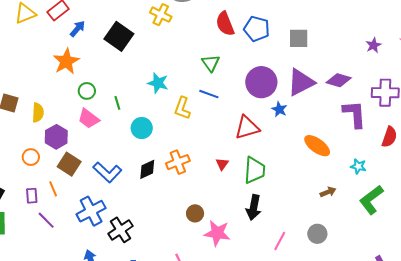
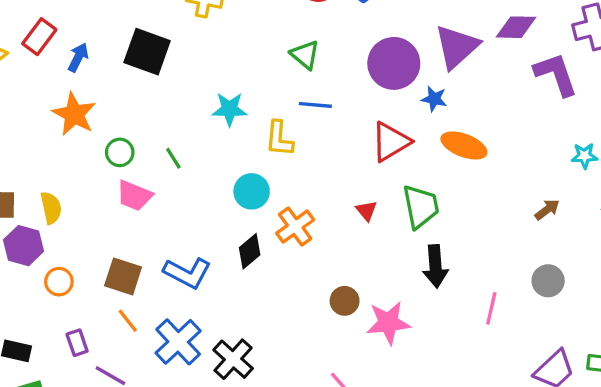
cyan circle: (142, 128) -> (252, 191), moved
purple hexagon: (56, 137) -> (24, 246), moved
orange ellipse: (317, 146) -> (464, 145), moved
orange line: (53, 189) -> (128, 321), moved

